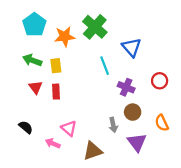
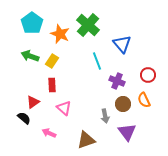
orange star: (65, 37) -> (60, 34), turned 30
yellow rectangle: (56, 66) -> (52, 61), turned 40
red triangle: (35, 87) -> (33, 102), moved, turned 32
orange semicircle: (162, 123) -> (144, 100), moved
pink triangle: (69, 128) -> (64, 108), moved

